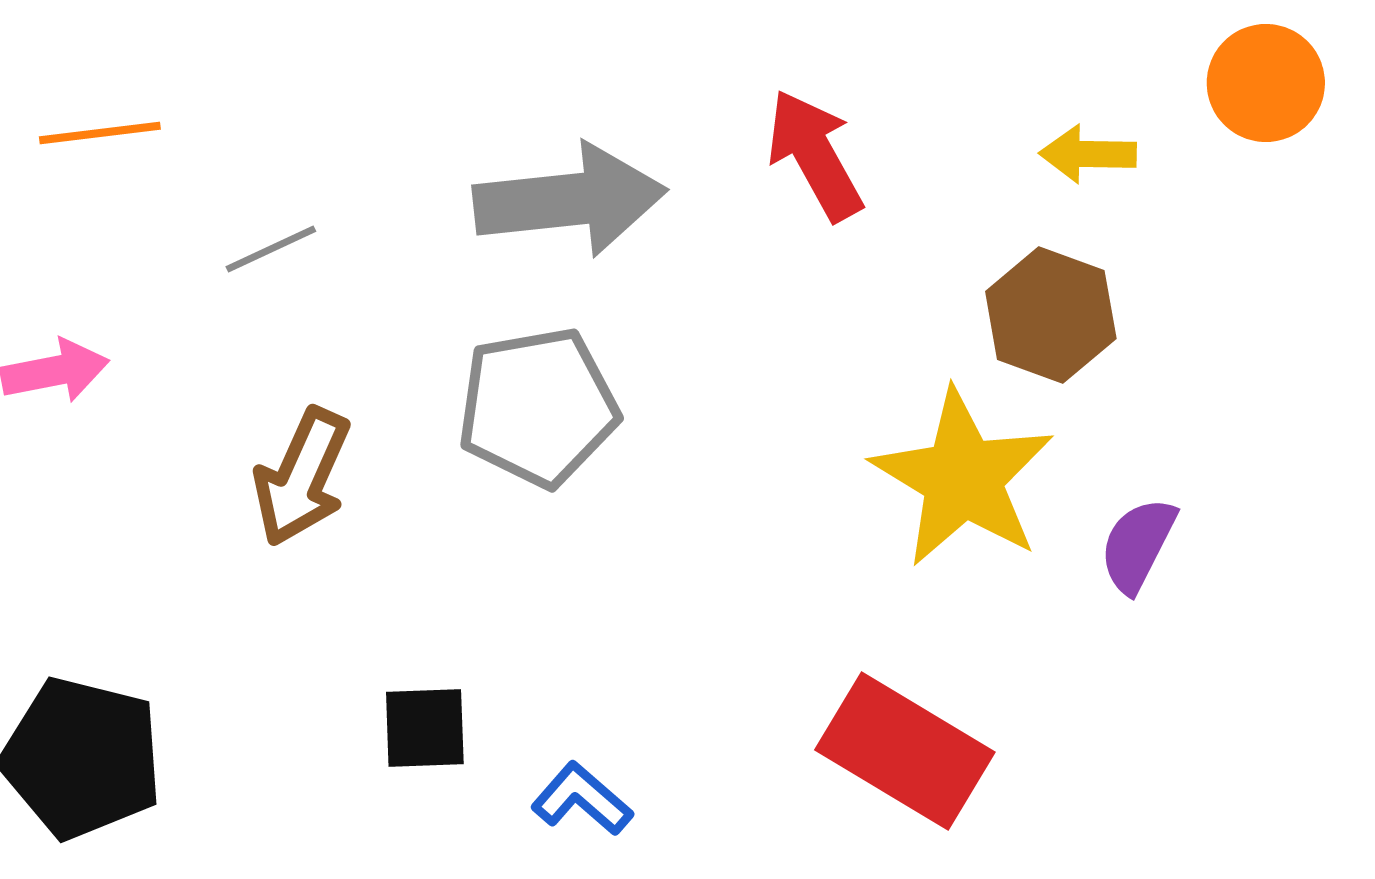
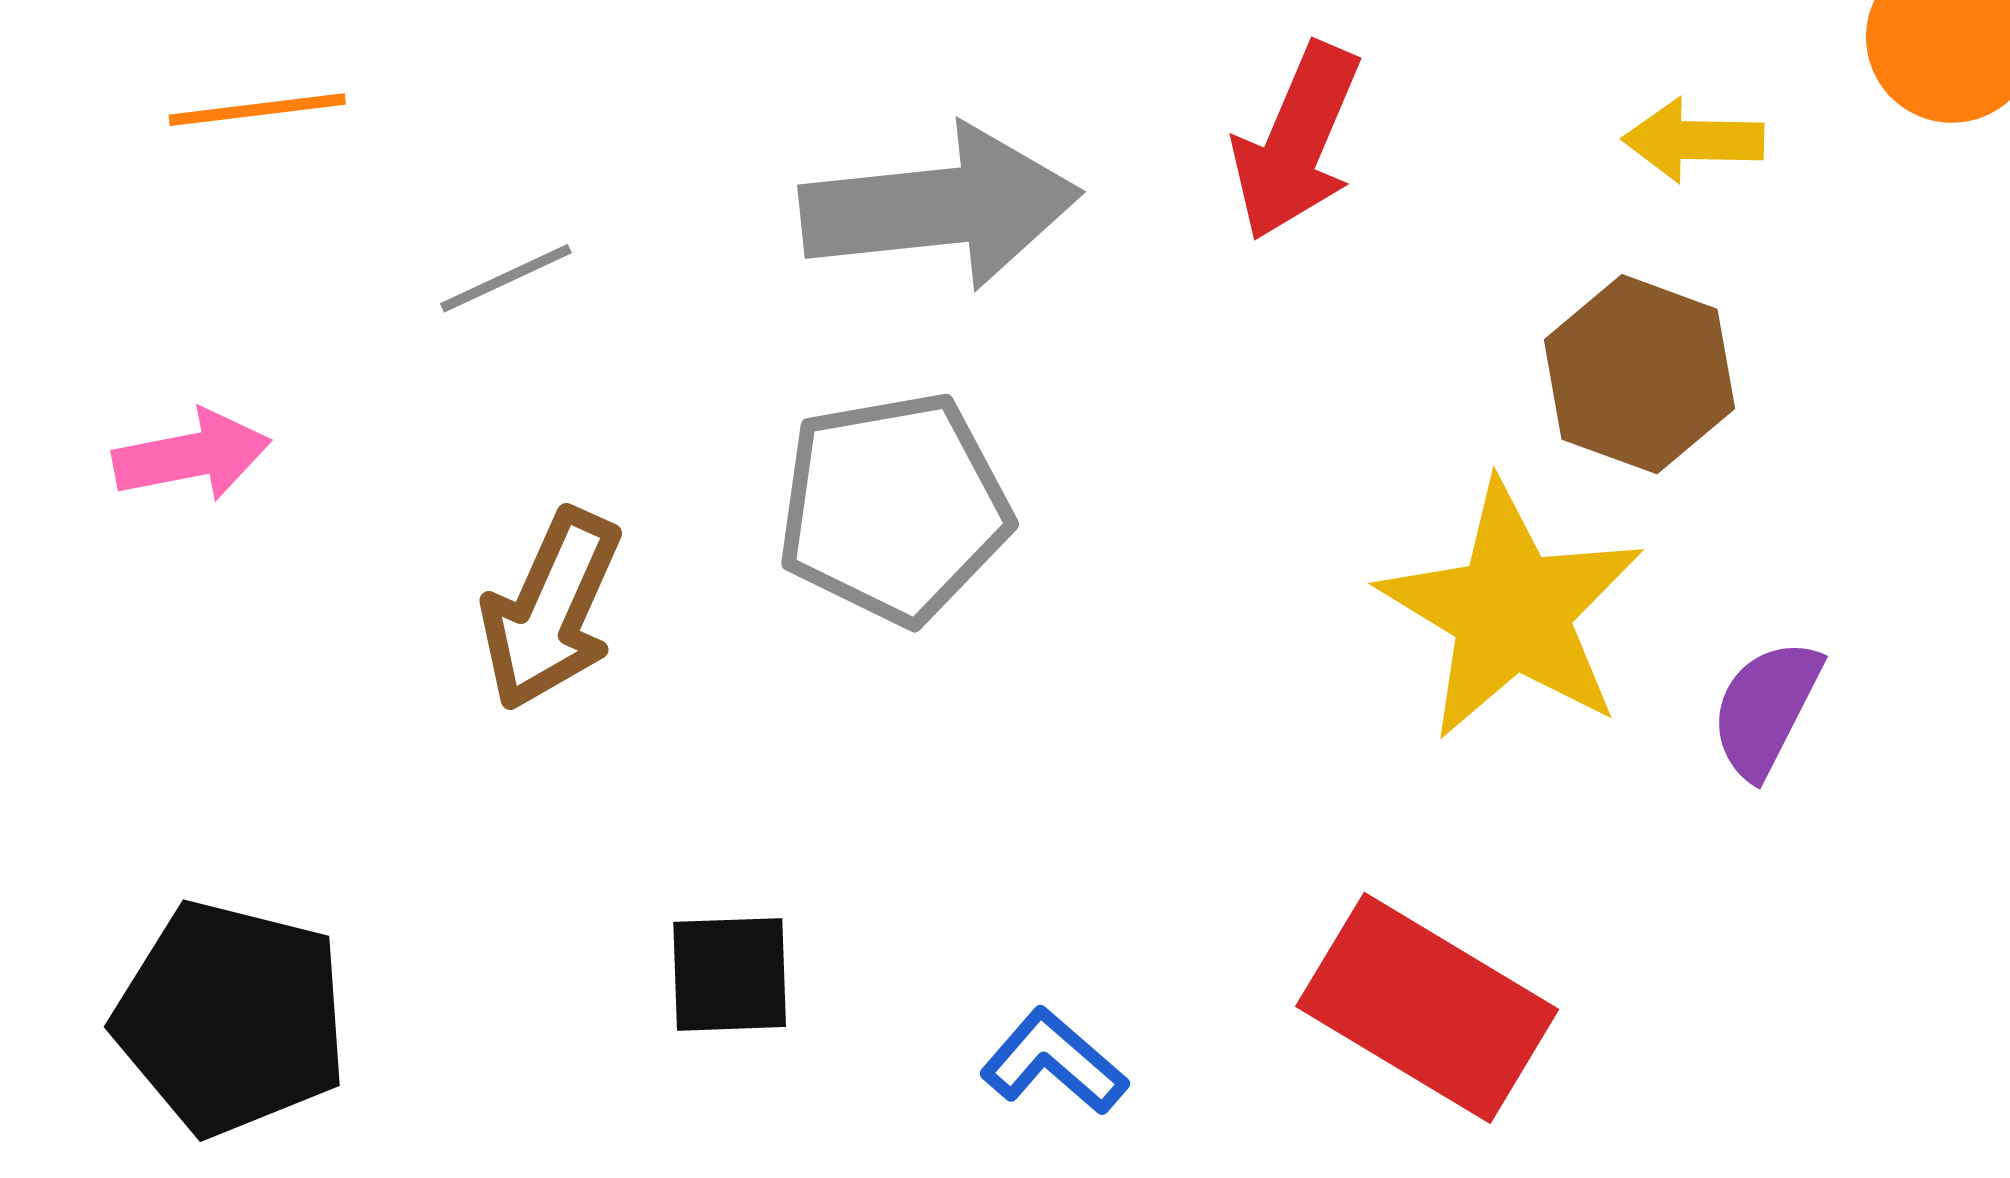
red arrow: (815, 155) -> (1296, 142), turned -128
blue L-shape: (582, 799) -> (1054, 1062), moved

